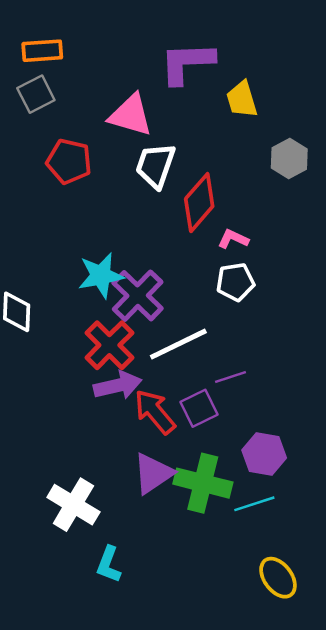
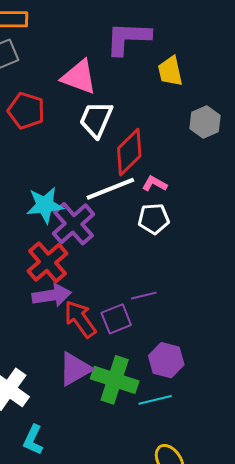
white line: (178, 344) -> (110, 189), moved

